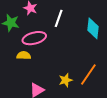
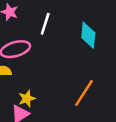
yellow star: (66, 80) -> (27, 99), moved

